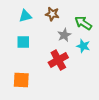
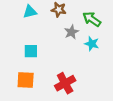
cyan square: (23, 42) -> (31, 51), moved
red cross: (58, 60) -> (65, 83), moved

